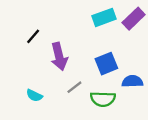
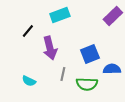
cyan rectangle: (104, 17) -> (60, 15), moved
gray line: (74, 87) -> (63, 74), turned -40

